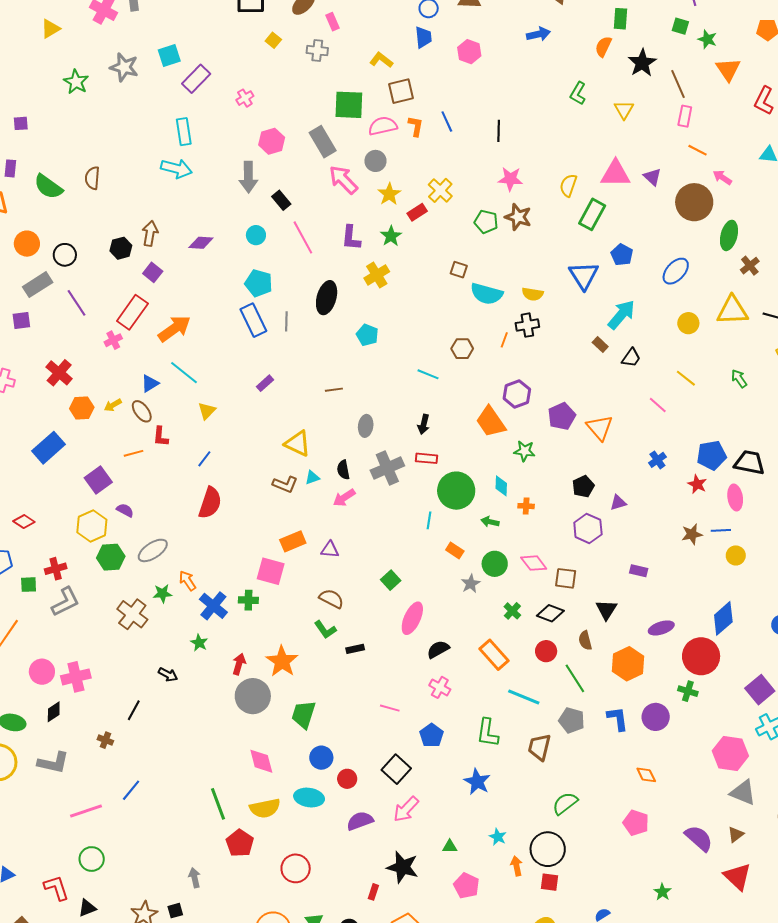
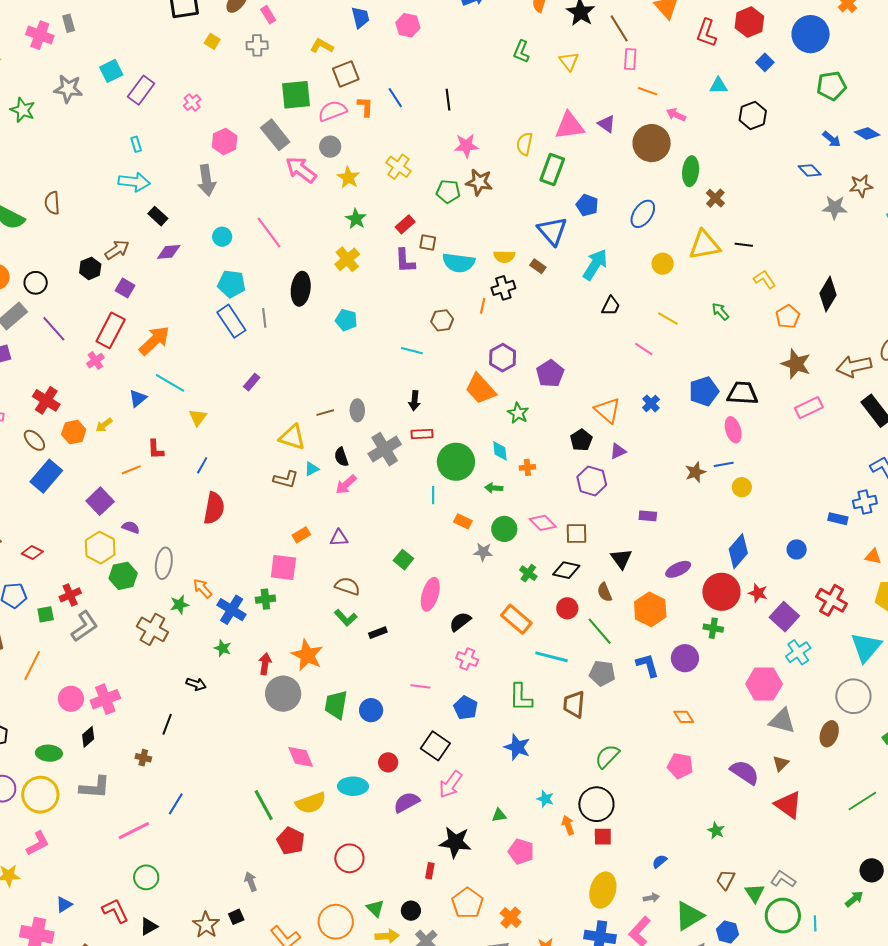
cyan rectangle: (184, 132) -> (136, 144), size x0.6
black rectangle: (281, 200) -> (158, 216), moved
red rectangle: (417, 212) -> (405, 224), moved
brown arrow: (150, 233) -> (117, 250), turned 55
purple L-shape: (351, 238) -> (405, 261), moved
brown rectangle: (600, 345) -> (538, 266), moved
brown line: (334, 390) -> (325, 413), moved
brown ellipse: (142, 411) -> (34, 440), moved
orange triangle: (600, 428) -> (607, 410), moved
green star: (524, 451) -> (518, 413), turned 30
red star: (697, 484) -> (758, 593), moved
orange rectangle: (293, 541) -> (301, 535), size x0.7
gray ellipse: (153, 550) -> (164, 563), turned -40
gray star: (471, 584) -> (483, 552), turned -30
blue circle: (321, 758) -> (371, 710), moved

